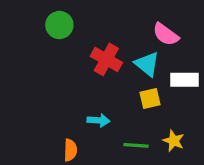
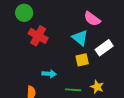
red cross: (106, 59) -> (38, 36), moved
white rectangle: (184, 80) -> (104, 48), turned -36

